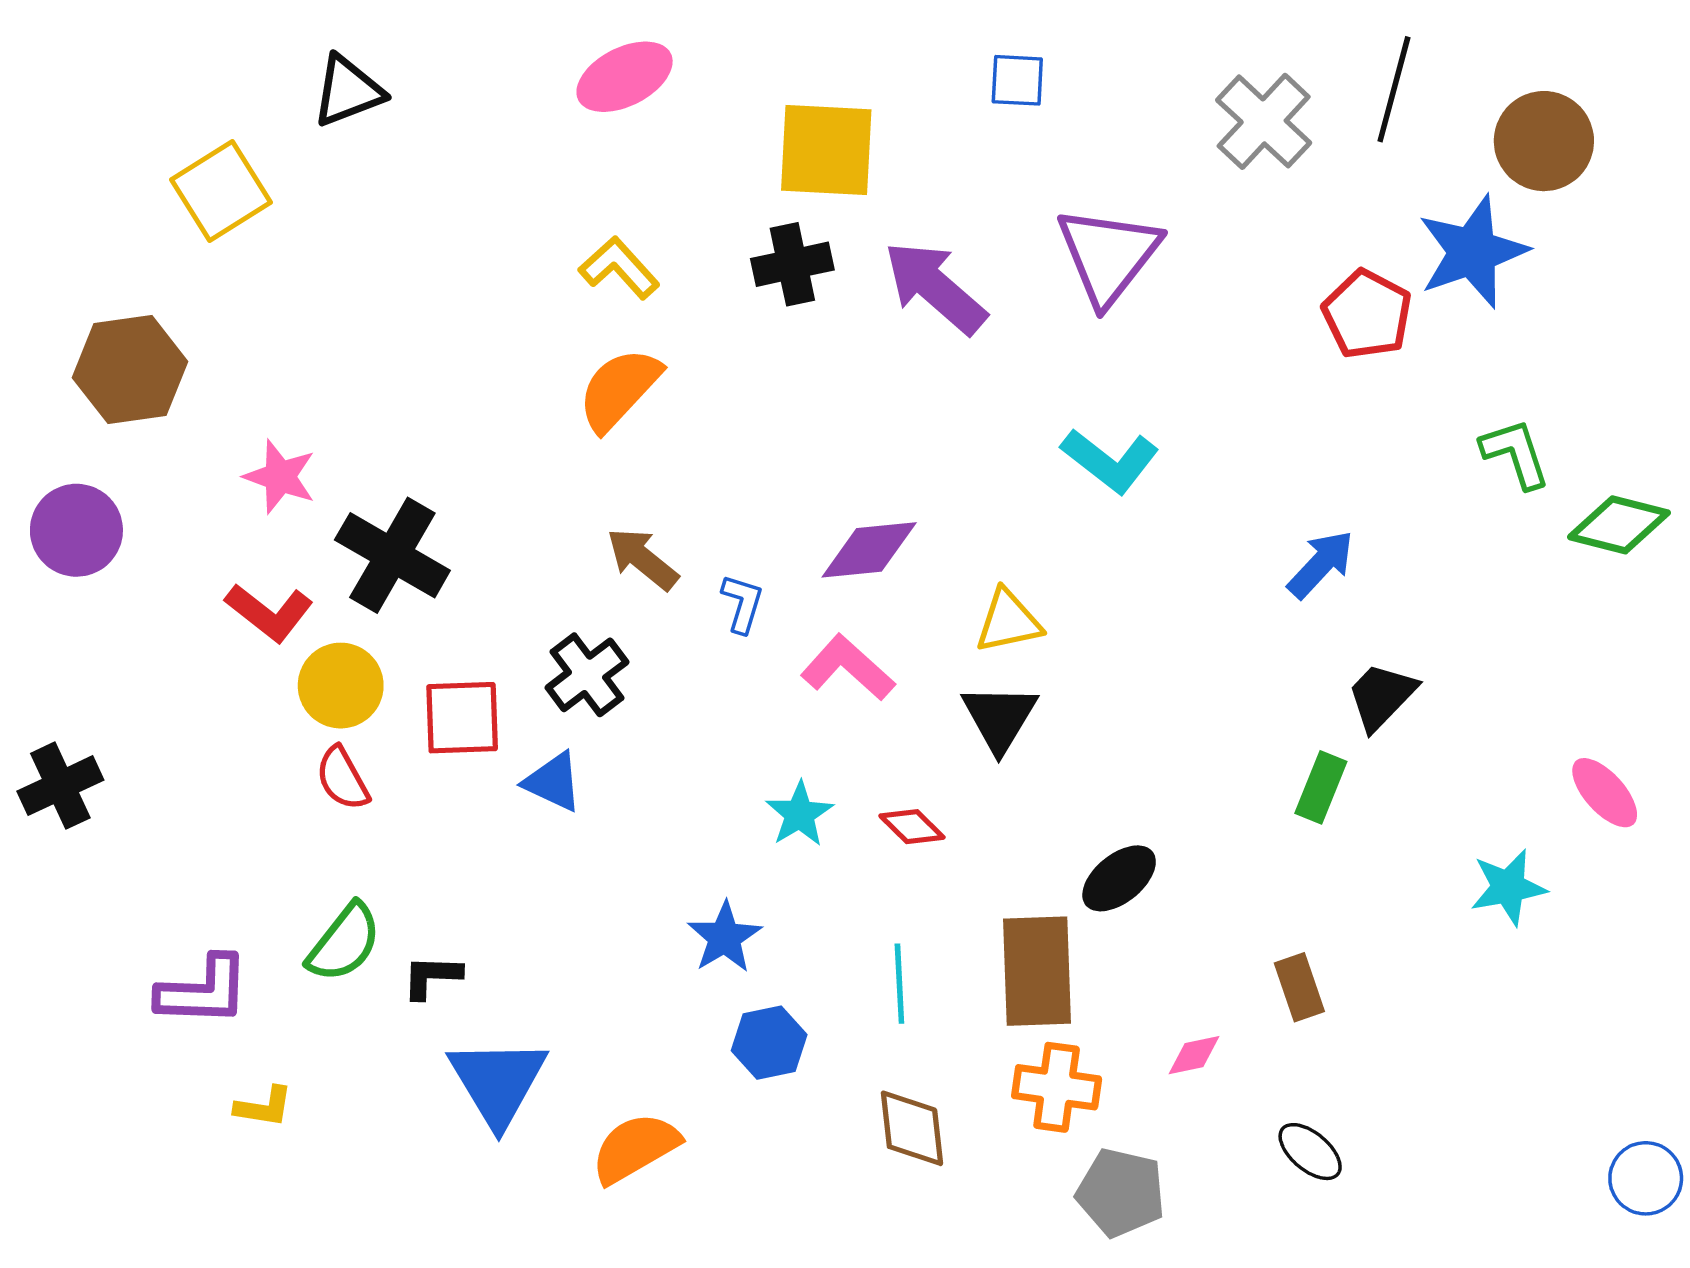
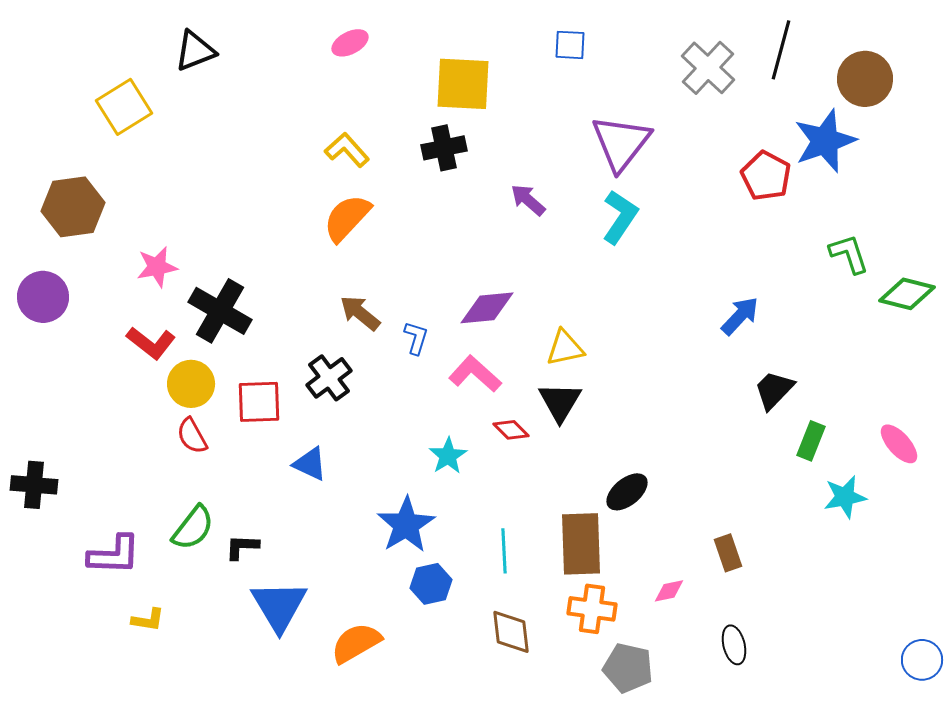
pink ellipse: (625, 77) -> (350, 43), size x0.7
purple arrow: (935, 287) -> (528, 200), moved, size x0.6
cyan L-shape: (1110, 461) -> (620, 217), moved, turned -94
pink star: (280, 477) -> (157, 267), turned -30
blue triangle: (553, 782) -> (310, 464), moved
black cross: (60, 786) -> (34, 485), moved, turned 30
green rectangle: (1321, 787) -> (811, 441), moved
red diamond: (912, 827) -> (511, 430), moved
blue star: (724, 937) -> (406, 525), size x1.4
black ellipse: (1310, 1152) -> (734, 645), turned 36

